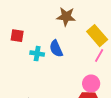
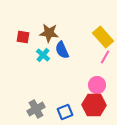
brown star: (66, 17) -> (49, 33), moved
cyan cross: (37, 54) -> (43, 55), turned 32

